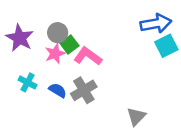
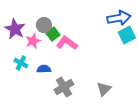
pink star: (55, 54) -> (33, 41), moved
blue semicircle: (58, 90) -> (44, 69), turned -32
gray cross: (84, 90) -> (64, 87), moved

